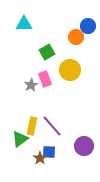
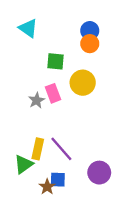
cyan triangle: (24, 24) -> (28, 28), turned 36
blue circle: (88, 26) -> (90, 31), moved
green square: (47, 52) -> (55, 61), turned 35

